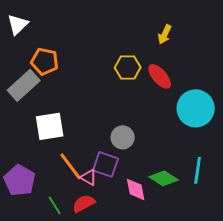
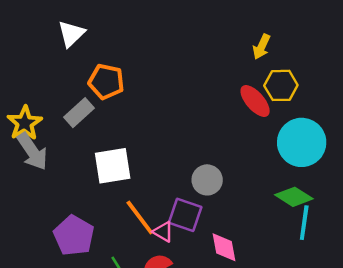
yellow hexagon: (128, 67) -> (281, 85), moved
gray rectangle: (24, 85) -> (79, 113), size x0.7
green diamond: (164, 178) -> (294, 197), moved

